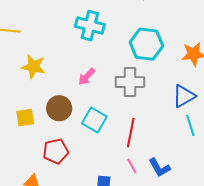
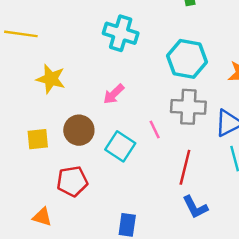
gray cross: (130, 82) -> (188, 107), moved
red line: (131, 133) -> (185, 167), moved
pink line: (132, 166) -> (155, 130), moved

